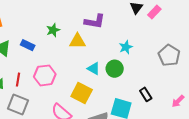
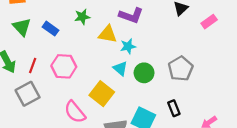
pink rectangle: (154, 12) -> (209, 22), moved
cyan star: (126, 47) -> (128, 46), moved
gray pentagon: (169, 55) -> (181, 69), moved
gray square: (18, 105) -> (28, 94), turned 30

